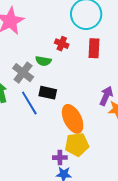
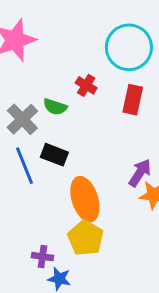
yellow pentagon: (77, 145) -> (86, 238), turned 30
purple cross: (60, 158) -> (42, 257), moved

